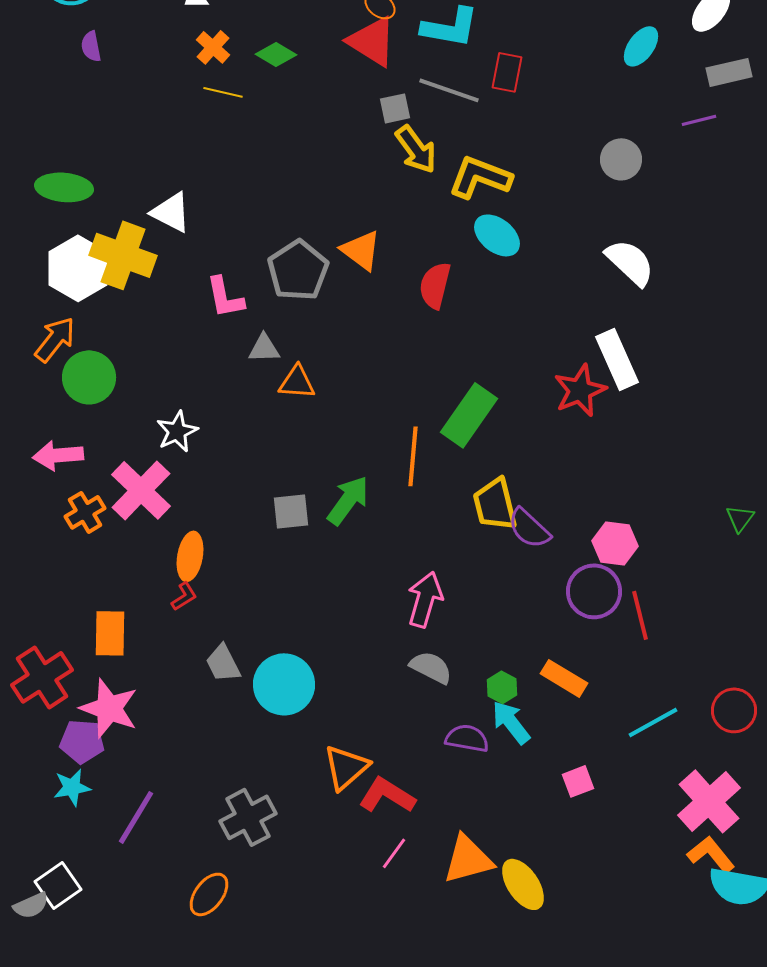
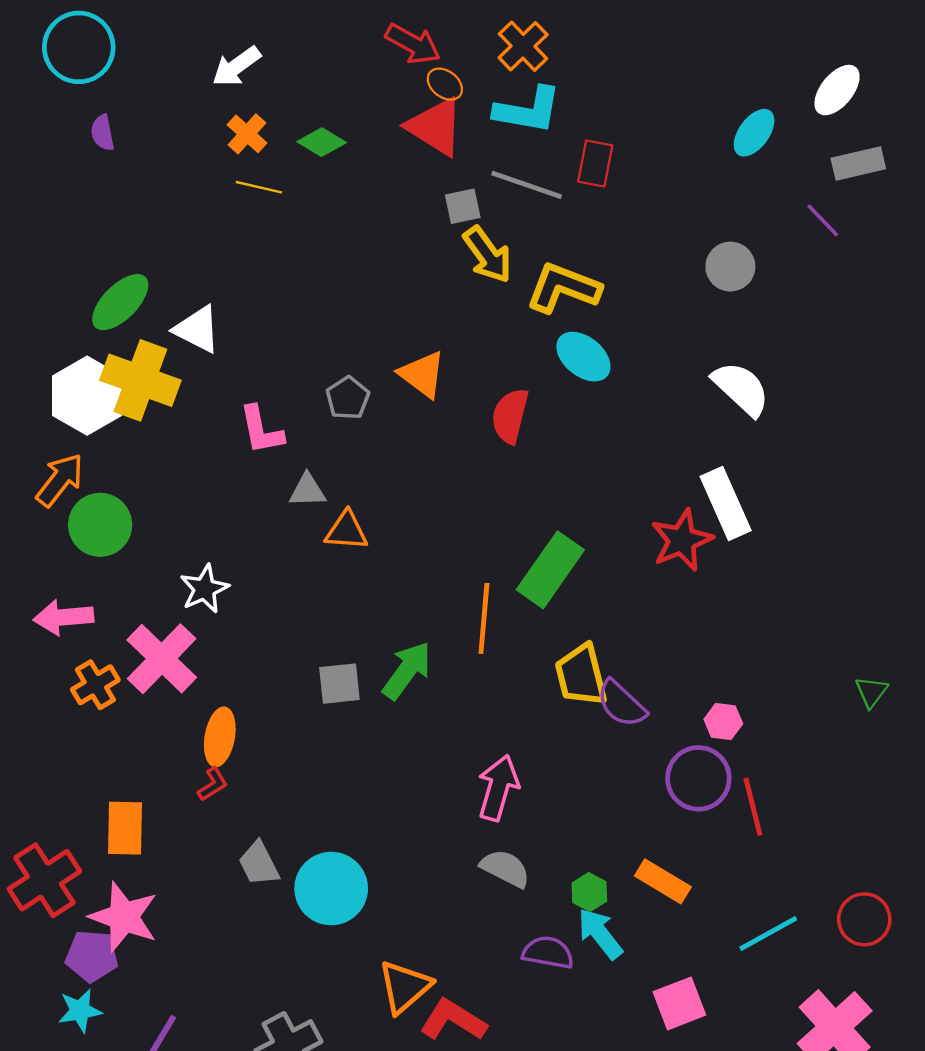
purple line: (699, 120) -> (823, 220), turned 60
green ellipse: (64, 187) -> (120, 302), moved, turned -50
gray pentagon: (298, 270) -> (348, 398), size x0.6
pink hexagon: (615, 543) -> (723, 721), size x0.7
pink square: (578, 781) -> (679, 1003), size x1.4

